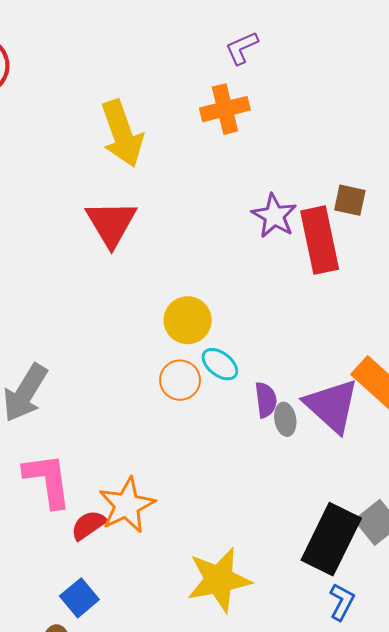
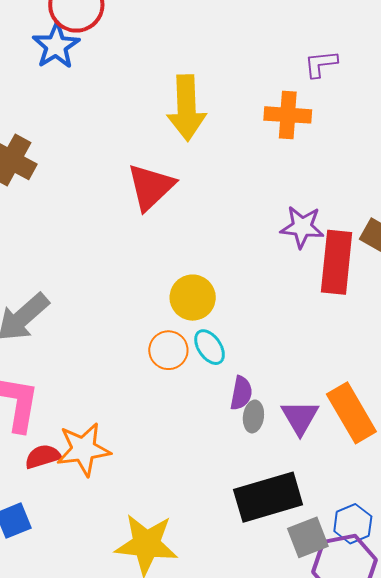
purple star: (274, 216) -> (302, 227), turned 30
purple triangle: (332, 406) -> (300, 417), size x0.7
black rectangle: (331, 539) -> (268, 497), moved, turned 30

